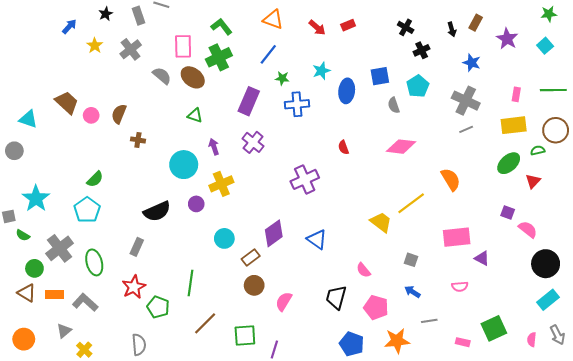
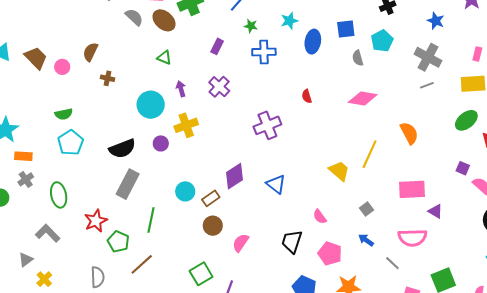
purple rectangle: (249, 101) -> (217, 46), size x0.6
brown trapezoid: (67, 103) -> (36, 58), moved
pink circle: (91, 115) -> (62, 67), moved
green semicircle: (95, 179) -> (64, 114), turned 30
yellow line: (411, 203) -> (370, 154), turned -32
cyan pentagon: (87, 210) -> (71, 143), moved
cyan circle: (224, 238) -> (185, 191), moved
gray rectangle: (137, 247) -> (128, 184), moved, size x1.6
gray cross: (60, 248) -> (26, 179), size x0.6
gray square: (411, 260) -> (366, 209), turned 32
pink semicircle: (460, 287) -> (412, 238), size x1.8
orange rectangle: (54, 295) -> (23, 156), moved
gray line: (429, 321) -> (392, 263), moved, turned 49
brown line: (205, 323) -> (142, 264), moved
green square: (245, 336) -> (201, 274), turned -30

